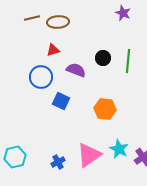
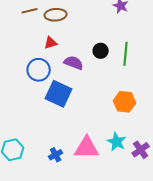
blue square: (61, 101) -> (59, 94), size x1.5
orange hexagon: (105, 109) -> (125, 102), moved
pink triangle: (89, 155) -> (87, 148), turned 36

